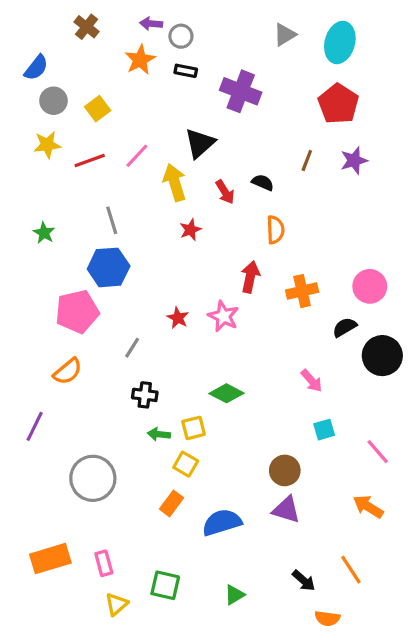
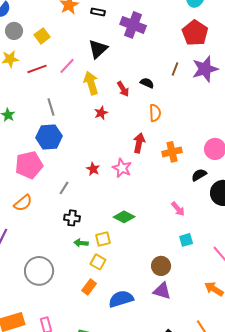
black triangle: (200, 143) -> (98, 49), moved
purple star: (354, 160) -> (205, 69), size x1.5

